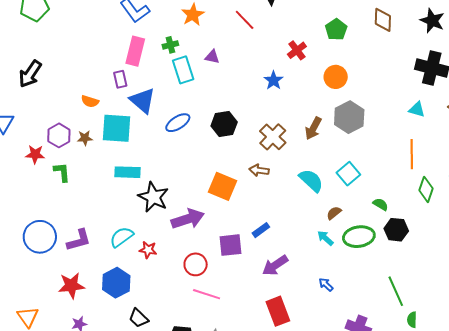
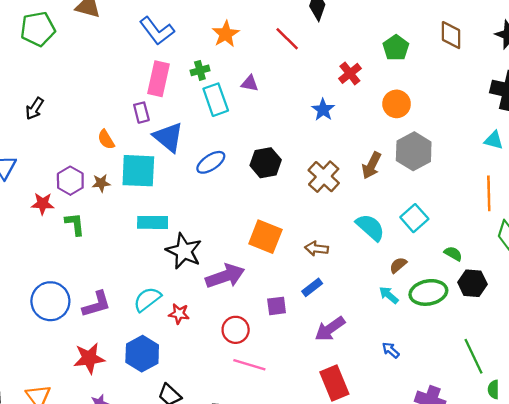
black arrow: (30, 74) -> (35, 109), size x0.7
orange semicircle: (90, 101) -> (106, 139), turned 42
brown arrow: (259, 170) -> (317, 249), moved
purple square: (231, 245) -> (277, 306), size x0.7

